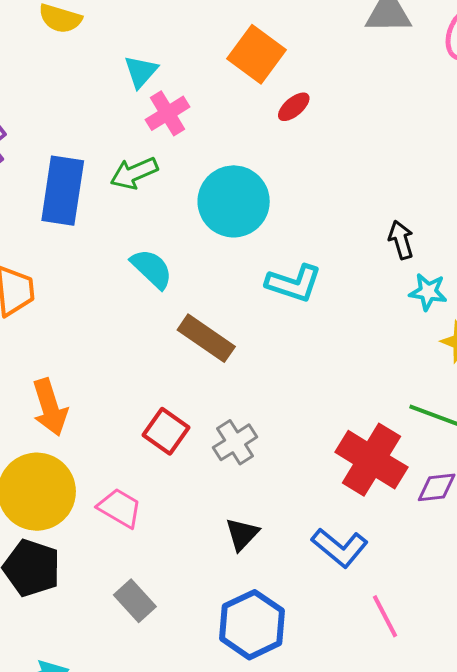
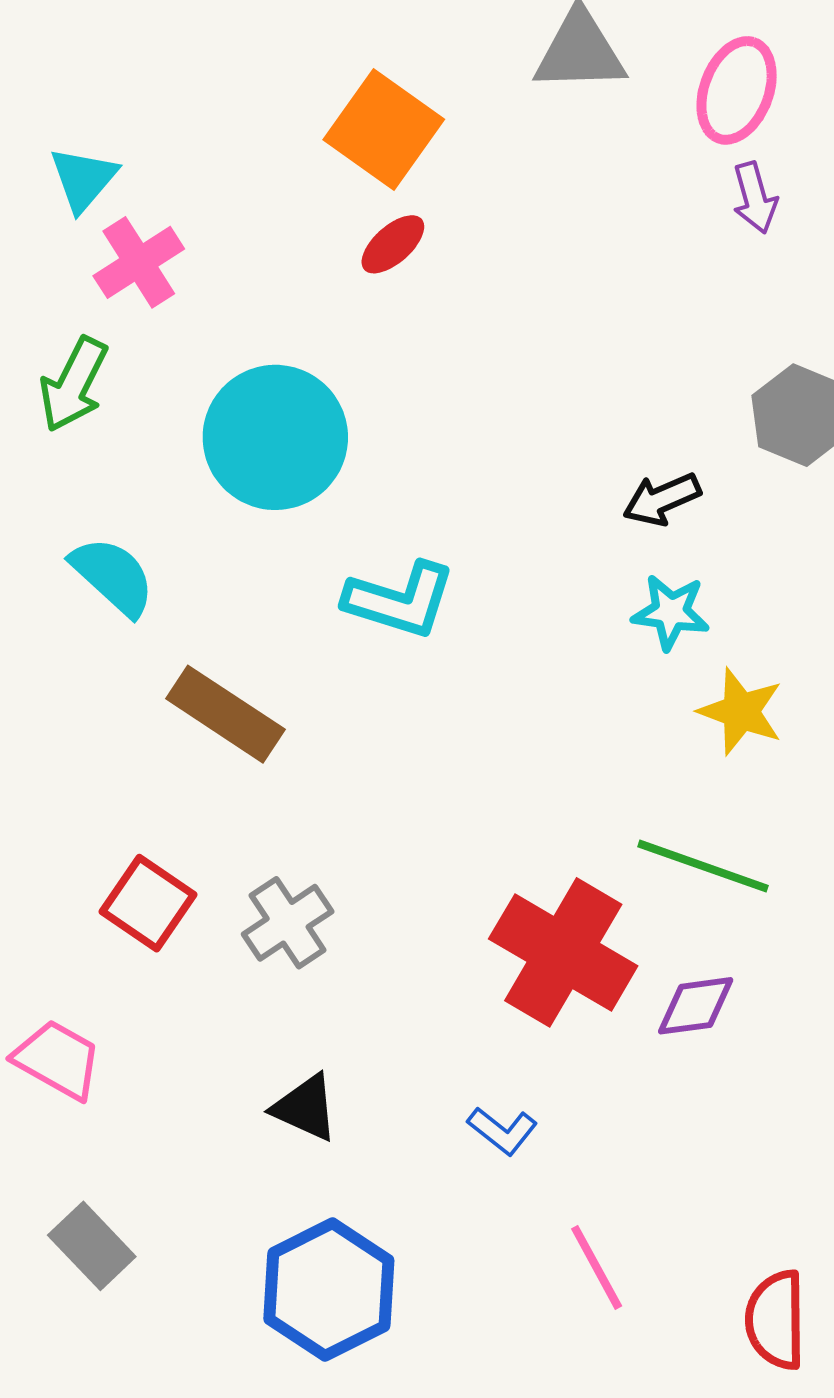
orange square: (257, 54) -> (384, 130), moved
green arrow: (134, 173) -> (74, 384), turned -39
black arrow: (401, 240) -> (662, 499), moved, turned -96
black triangle: (242, 534) -> (305, 1108), turned -48
blue L-shape: (340, 548) -> (503, 1131), size x0.6

